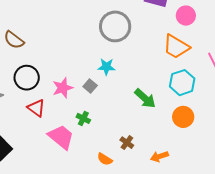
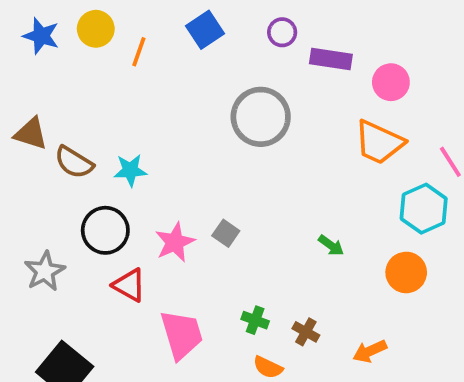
cyan star: (106, 67) -> (130, 170), moved
cyan hexagon: (182, 83) -> (424, 209), moved
green arrow: (145, 98) -> (331, 245), size x0.6
green cross: (83, 118) -> (255, 320), moved
pink trapezoid: (61, 137) -> (182, 335), turned 40

